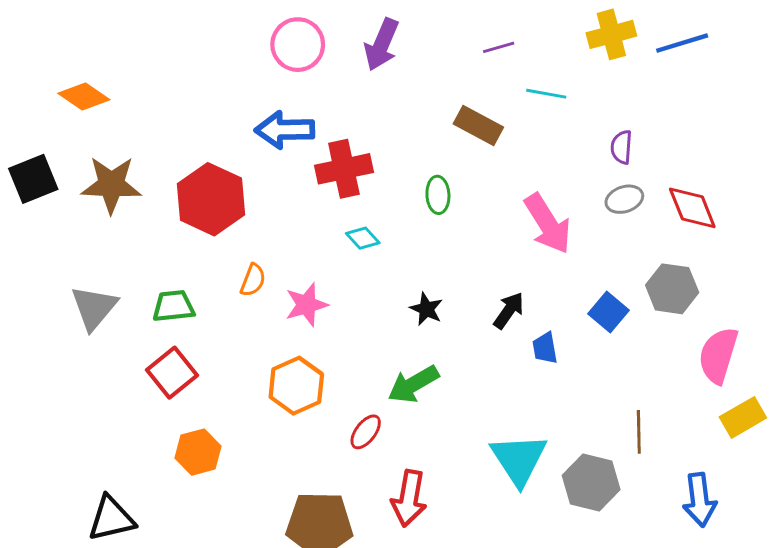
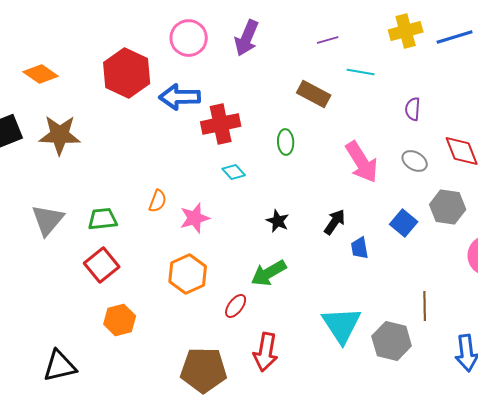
red hexagon: (211, 199) -> (127, 73), moved
gray ellipse: (624, 199) -> (415, 161), moved, turned 50

